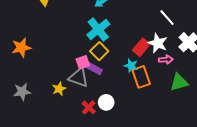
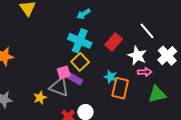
cyan cross: (98, 30) -> (80, 41), turned -30
red rectangle: (141, 47) -> (114, 42), moved
orange rectangle: (141, 77) -> (120, 88), turned 30

